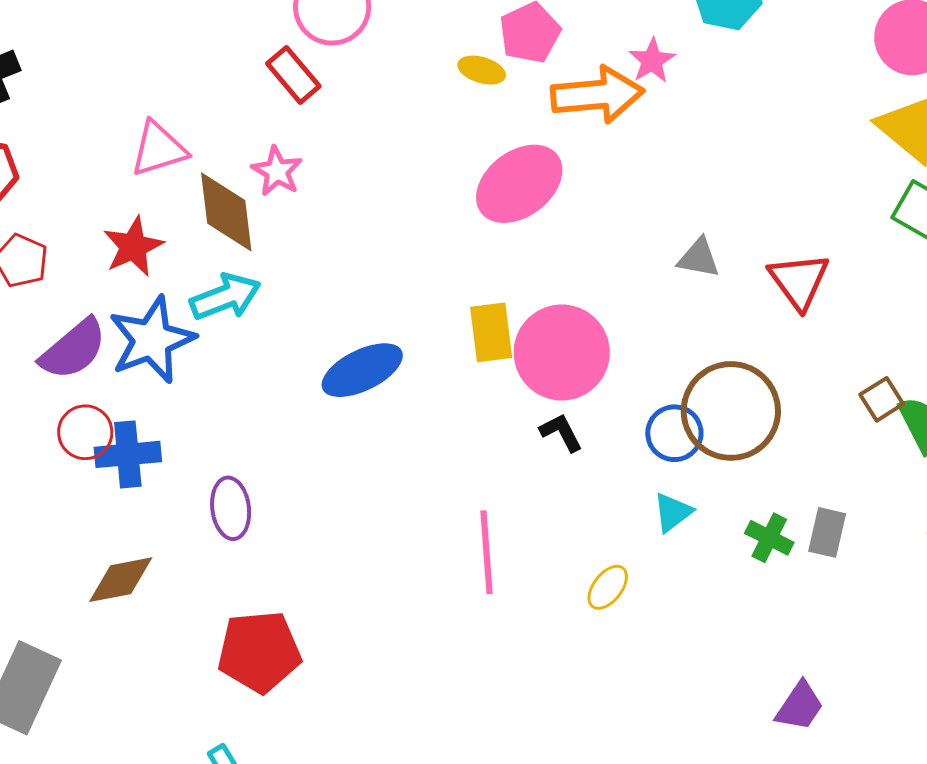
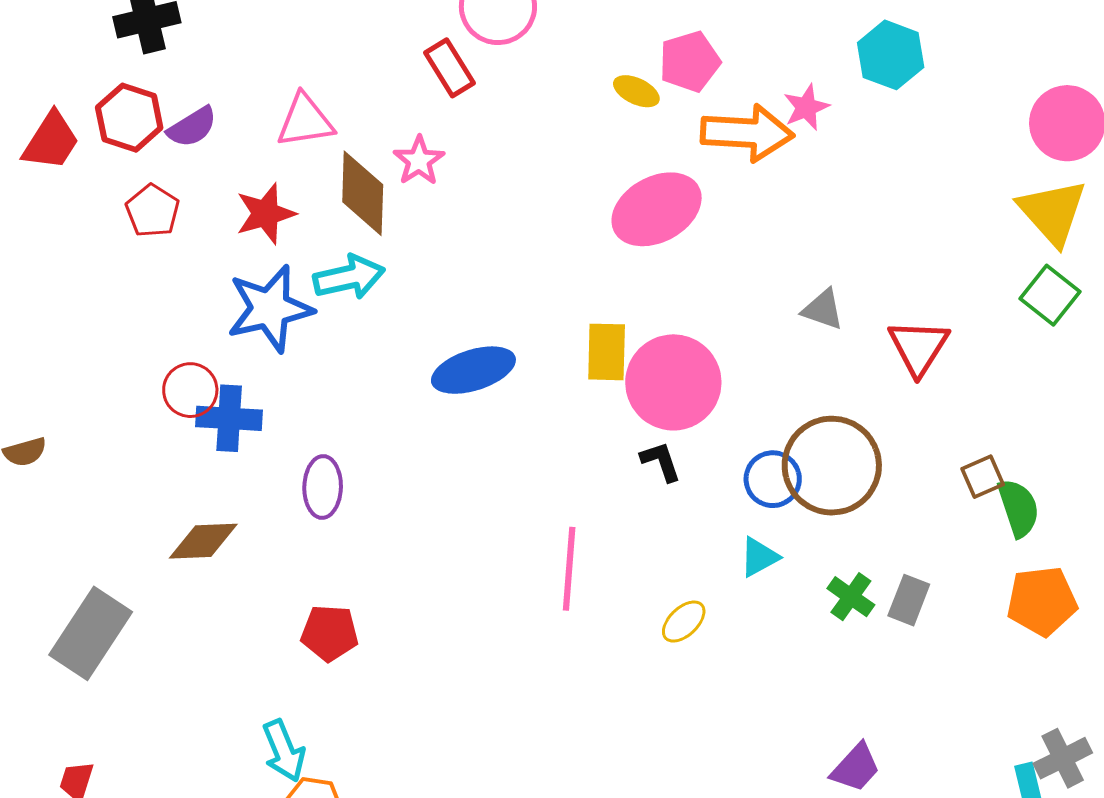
purple semicircle: (73, 349) -> (192, 127), moved, size x0.7
red pentagon: (259, 652) -> (330, 633), size x0.7

